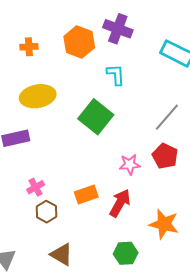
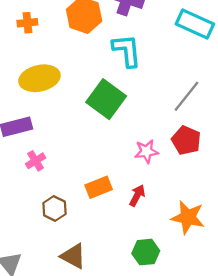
cyan L-shape: (116, 75) -> (127, 51), size x1.4
pink cross: (36, 187) -> (36, 161), moved
red arrow: (120, 203) -> (137, 195), size x0.7

